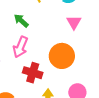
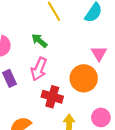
pink triangle: (74, 22) -> (99, 53), moved

